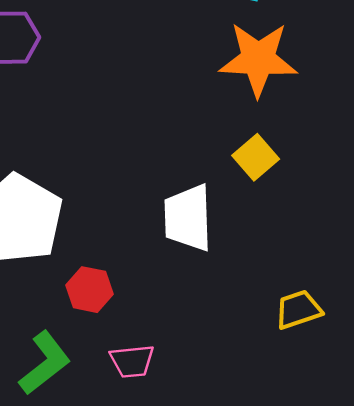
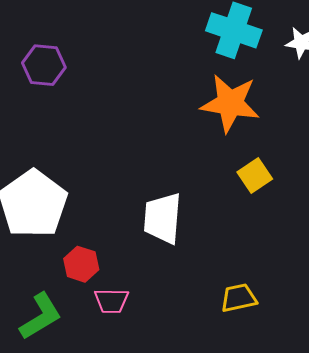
yellow square: (256, 157) -> (255, 176), moved
pink trapezoid: (132, 361) -> (111, 301), moved

